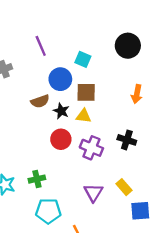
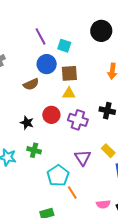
purple line: (41, 46) -> (40, 36), moved
black star: (61, 111) -> (27, 123), moved
green cross: (37, 179) -> (34, 150), turned 32
cyan pentagon: (48, 211) -> (58, 176), moved, turned -30

